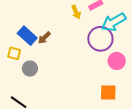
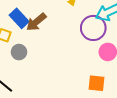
brown arrow: (44, 38) -> (36, 22), size x1.5

